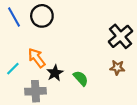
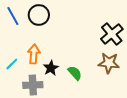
orange arrow: (37, 58) -> (34, 54), turned 42
brown star: (117, 68) -> (109, 63), size x1.5

